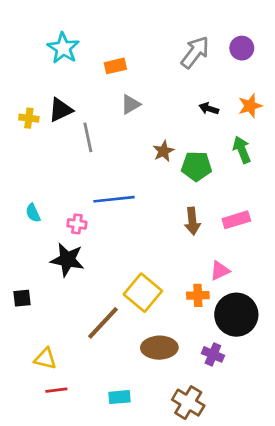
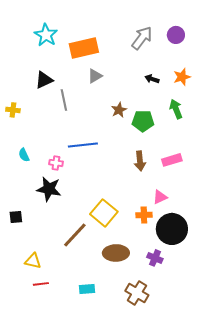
orange rectangle: (115, 66) -> (84, 48), size x1.8
yellow cross: (29, 118) -> (13, 110), moved

